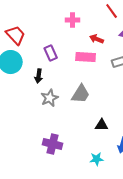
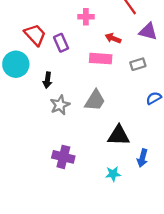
red trapezoid: (16, 35) -> (35, 35), moved
purple rectangle: (51, 53) -> (61, 43), moved
black triangle: (102, 125) -> (119, 135), size x1.5

